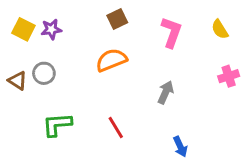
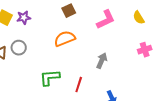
pink L-shape: (171, 32) -> (106, 20), turned 45
green L-shape: (57, 125) -> (50, 78), moved
red line: (116, 128) -> (79, 85), moved, turned 49

